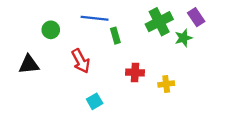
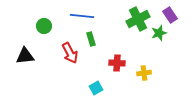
green rectangle: (115, 36) -> (91, 39), moved
cyan square: (95, 101) -> (96, 88), moved

